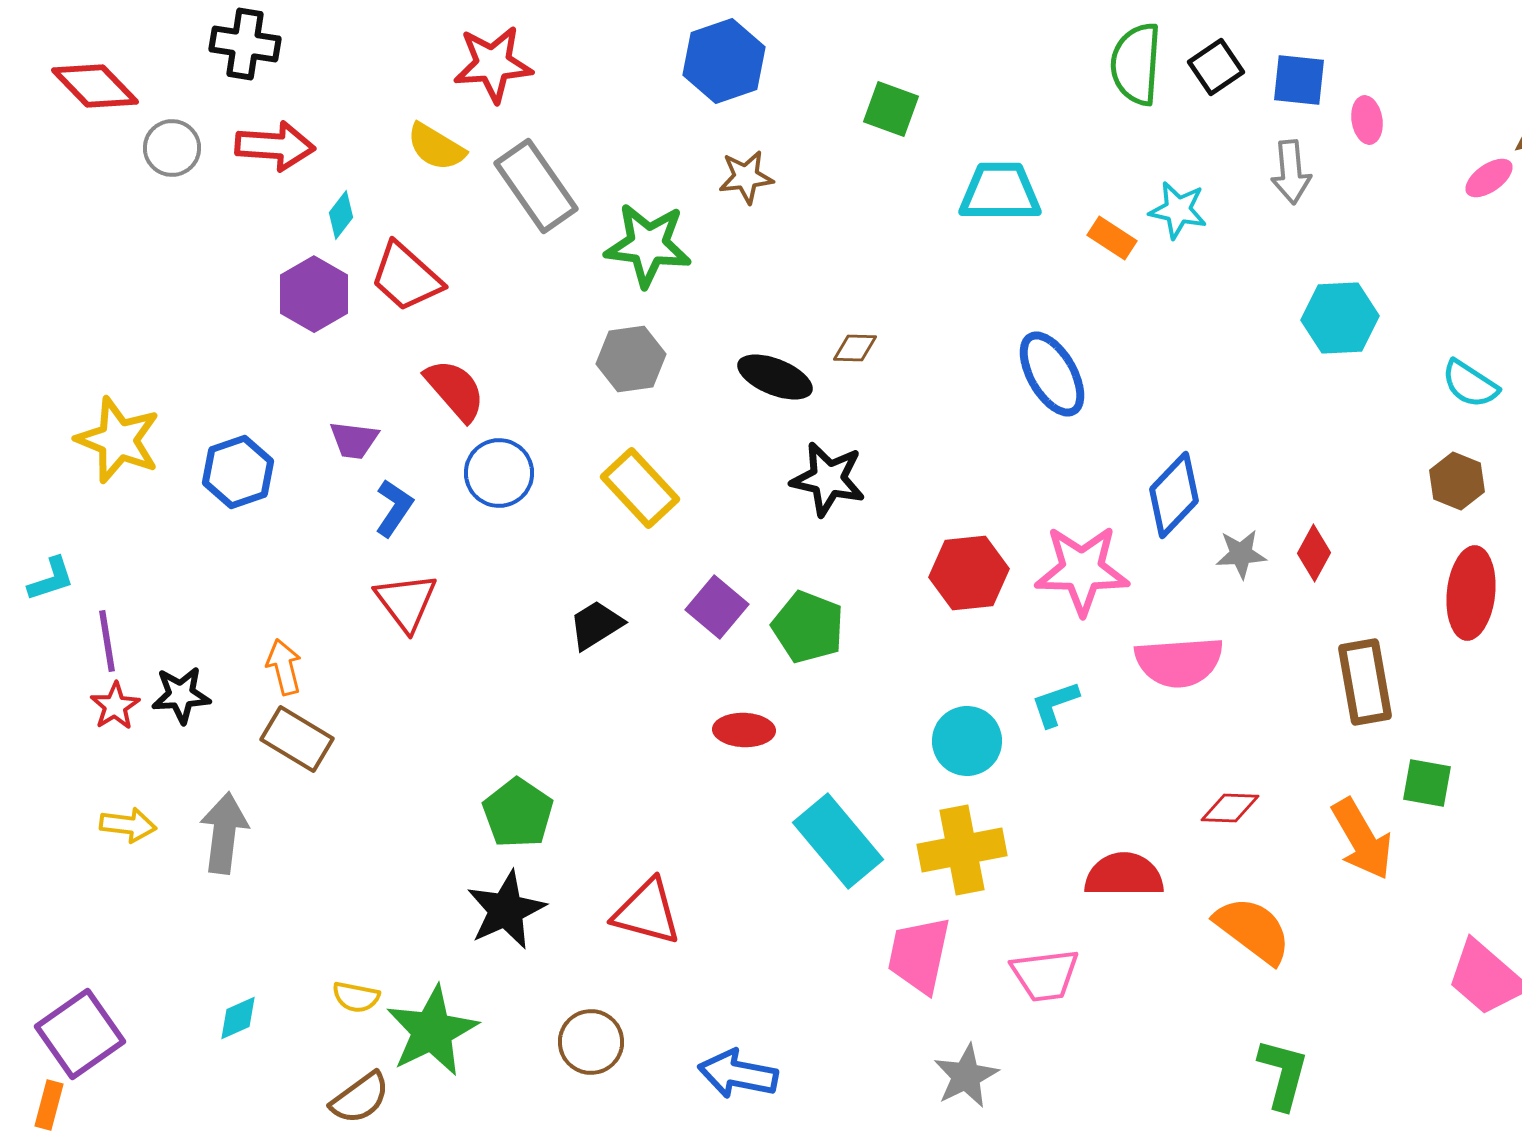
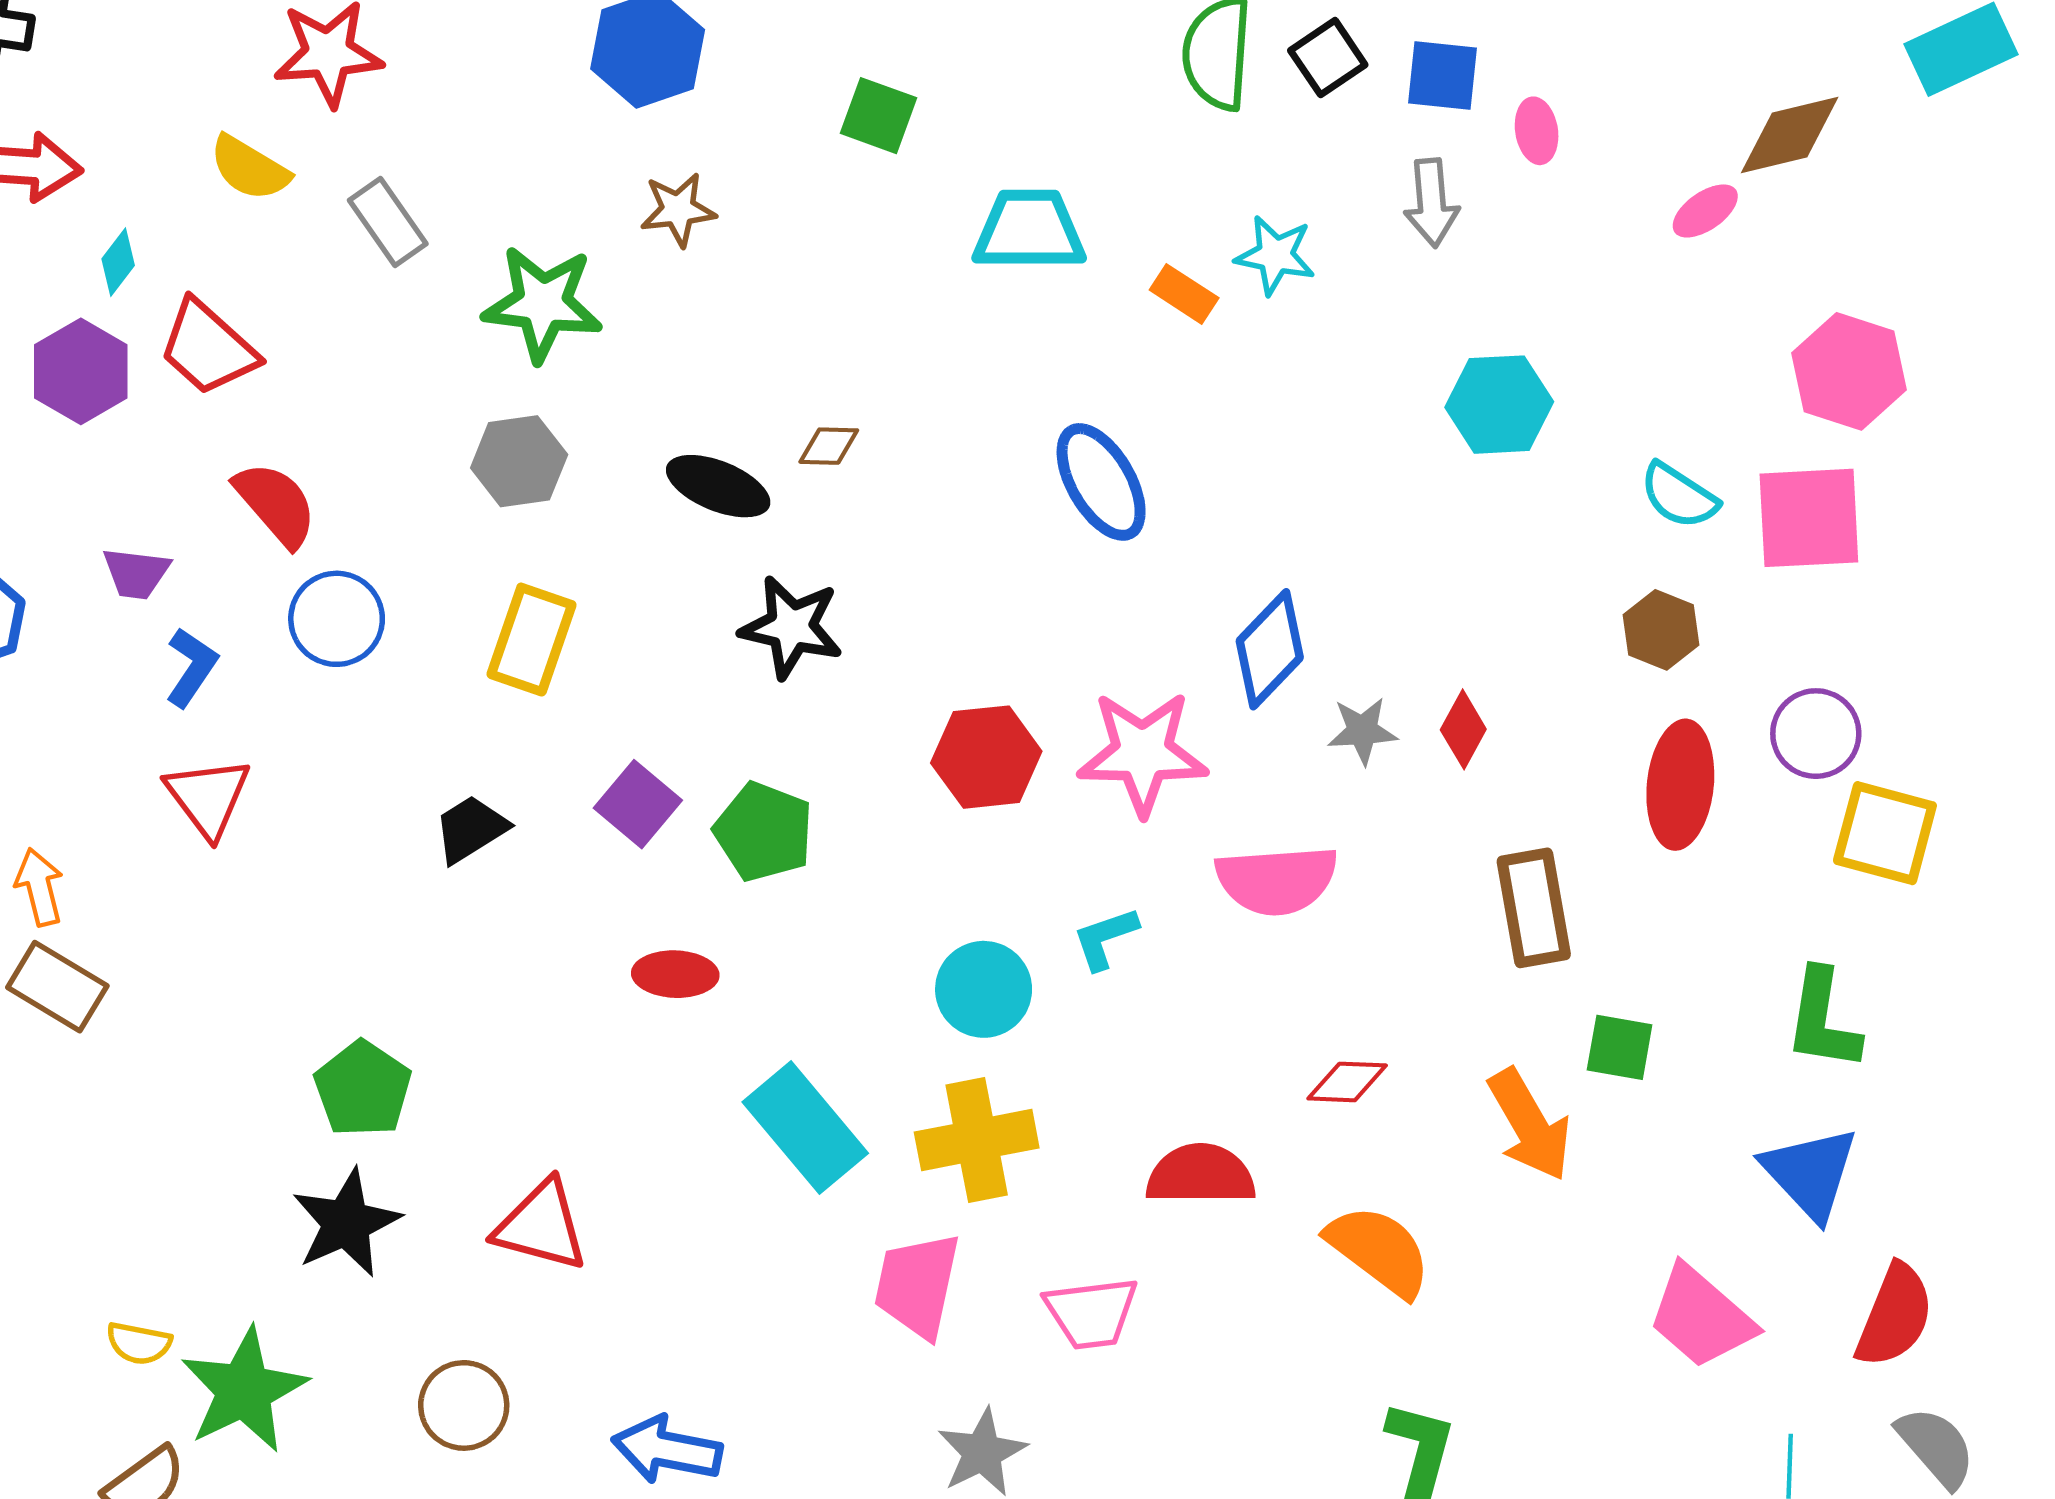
gray rectangle: (536, 186) -> (388, 222), size x0.7
yellow rectangle: (640, 488) -> (531, 640), turned 62

